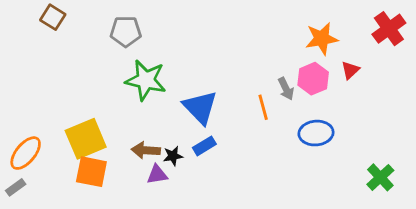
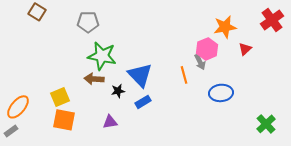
pink hexagon: (313, 79) -> (207, 49), moved
yellow square: (86, 139) -> (60, 97), size x0.7
brown arrow: (146, 150) -> (94, 79), moved
black star: (173, 156) -> (118, 91), moved

